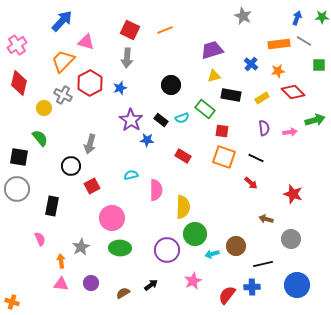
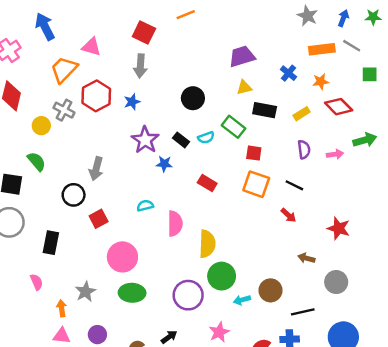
gray star: (243, 16) -> (308, 16), moved
blue arrow: (62, 21) -> (45, 27), moved, turned -70
orange line: (165, 30) -> (186, 15), moved

